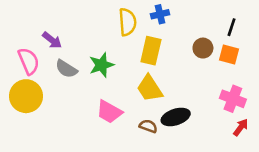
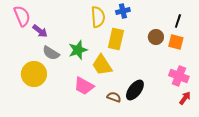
pink semicircle: (29, 61) -> (22, 16), moved
yellow trapezoid: (150, 88) -> (102, 65), moved
yellow circle: (26, 96) -> (34, 74), moved
black ellipse: (176, 117) -> (135, 90), turned -35

